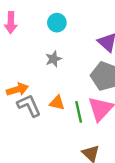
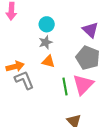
cyan circle: (57, 23) -> (47, 24), moved
orange triangle: (57, 103) -> (48, 61), moved

